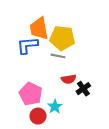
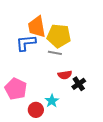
pink pentagon: (31, 94) -> (16, 89), moved

